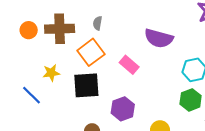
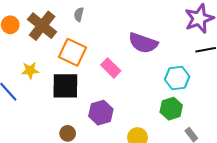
gray semicircle: (98, 23) -> (79, 14), moved
brown cross: (60, 29) -> (42, 26), turned 36
orange square: (91, 52) -> (72, 52), turned -32

